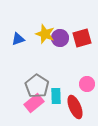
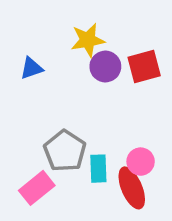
yellow star: (45, 34) -> (88, 40), moved, turned -30
pink circle: (87, 84) -> (141, 162), moved
pink rectangle: (34, 103) -> (37, 188), moved

